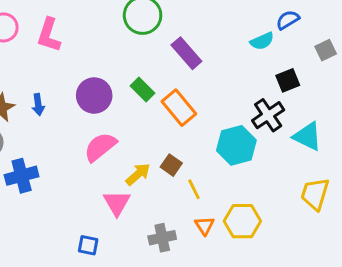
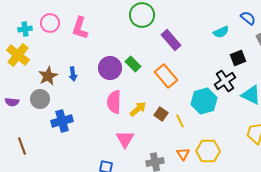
blue semicircle: (288, 20) -> (248, 18), moved, turned 70
green rectangle: (143, 89) -> (133, 64), moved
pink semicircle: (100, 147) -> (114, 102), turned -50
yellow arrow: (138, 174) -> (138, 109), moved
yellow line: (194, 189) -> (180, 121), moved

